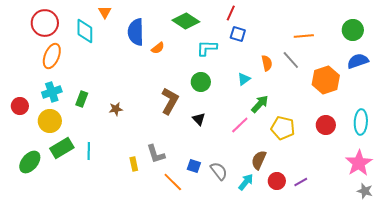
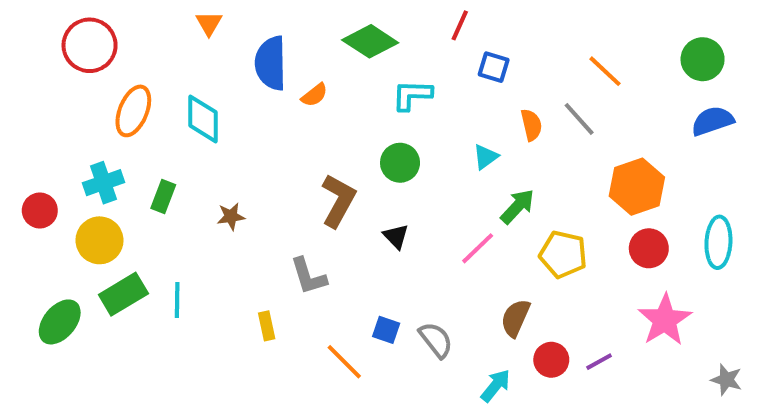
cyan diamond: (85, 31) -> (203, 119), moved
blue square: (238, 34) -> (494, 67), moved
orange line: (304, 36) -> (605, 71), turned 48
orange ellipse: (52, 56) -> (133, 111), moved
orange hexagon: (326, 80) -> (637, 187), moved
gray L-shape: (156, 154) -> (308, 276), moved
pink star: (359, 163) -> (665, 320), moved
cyan arrow: (246, 182) -> (496, 386), moved

